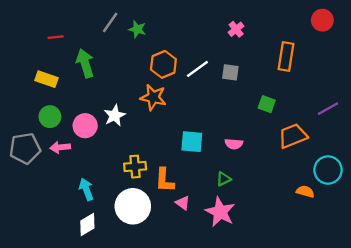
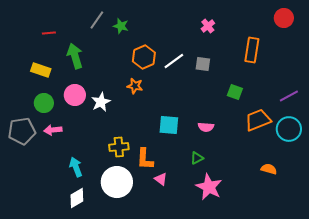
orange star: (153, 97) -> (135, 86), size x0.7
pink circle: (85, 126) -> (75, 95), moved
cyan circle: (328, 170) -> (289, 129), moved
pink star: (220, 212) -> (209, 187), moved

